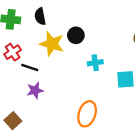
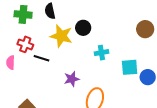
red cross: (13, 52) -> (25, 44), turned -35
purple star: (35, 90) -> (72, 79), moved

